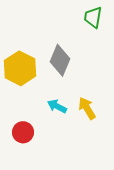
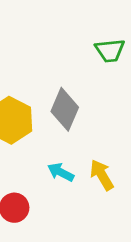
green trapezoid: (93, 17) -> (110, 51), turned -105

